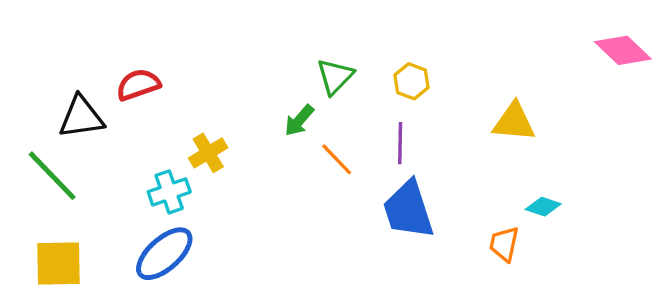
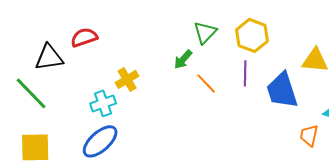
yellow hexagon: (411, 81) -> (252, 35), size x1.5
blue trapezoid: (408, 210) -> (282, 90), moved

